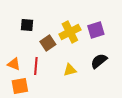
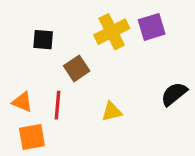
purple square: (96, 30) -> (152, 27), moved
yellow cross: (70, 32) -> (112, 32), moved
black semicircle: (99, 61) -> (174, 94), moved

